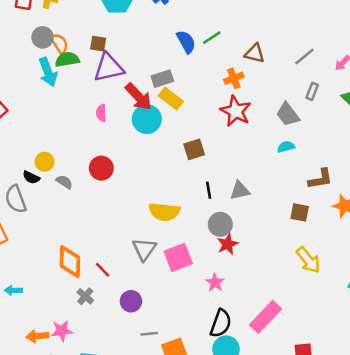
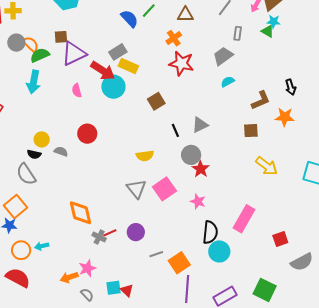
cyan arrow: (48, 72) -> (34, 82), moved, turned 45
gray trapezoid: (288, 114) -> (223, 56), turned 105
yellow semicircle: (164, 212) -> (145, 156), size x0.7
red line: (103, 270) -> (110, 233), moved, turned -56

